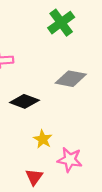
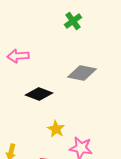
green cross: (61, 23) -> (73, 21), size x0.7

